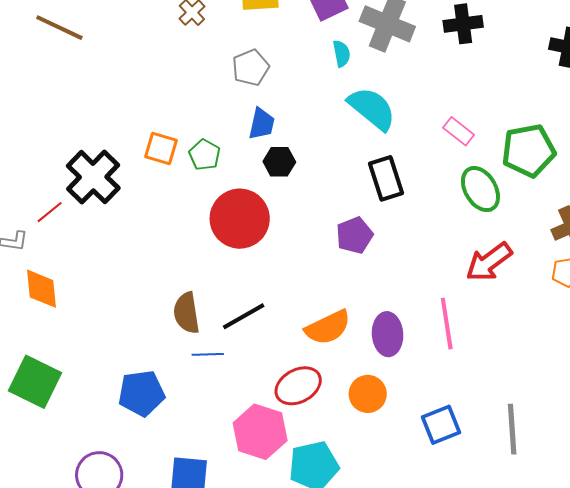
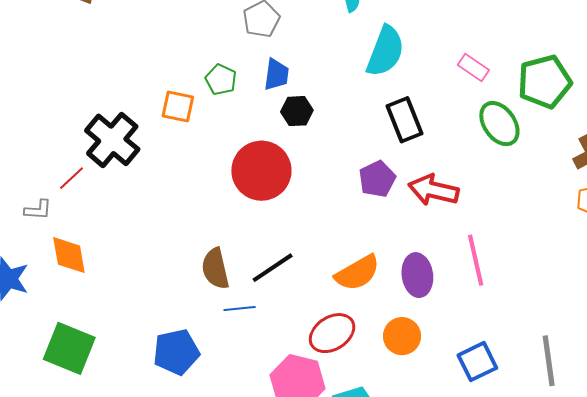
cyan semicircle: (372, 109) -> (385, 51), turned 76
green pentagon: (205, 155) -> (221, 80), moved
red arrow: (489, 262) -> (434, 190), moved, turned 54

